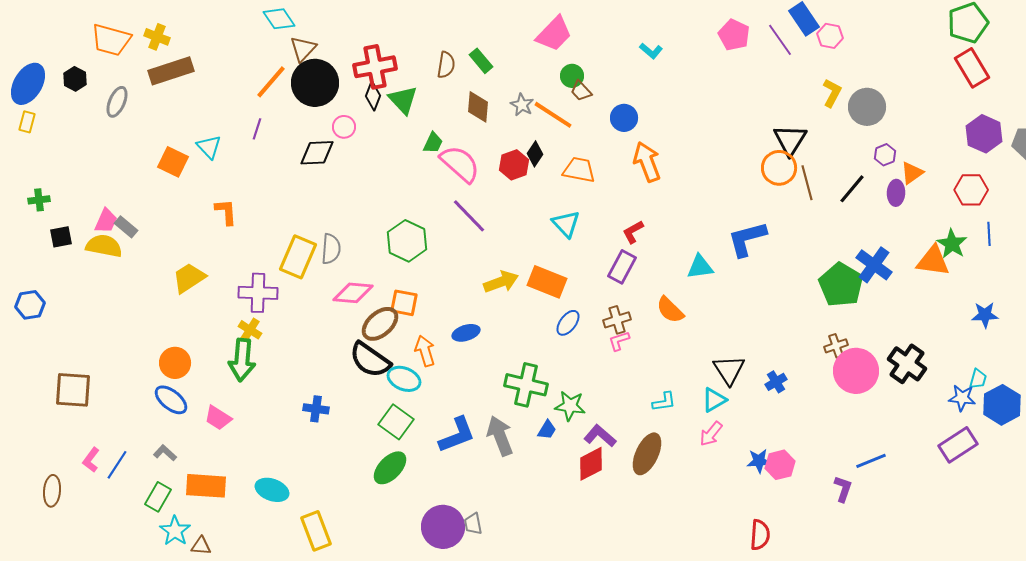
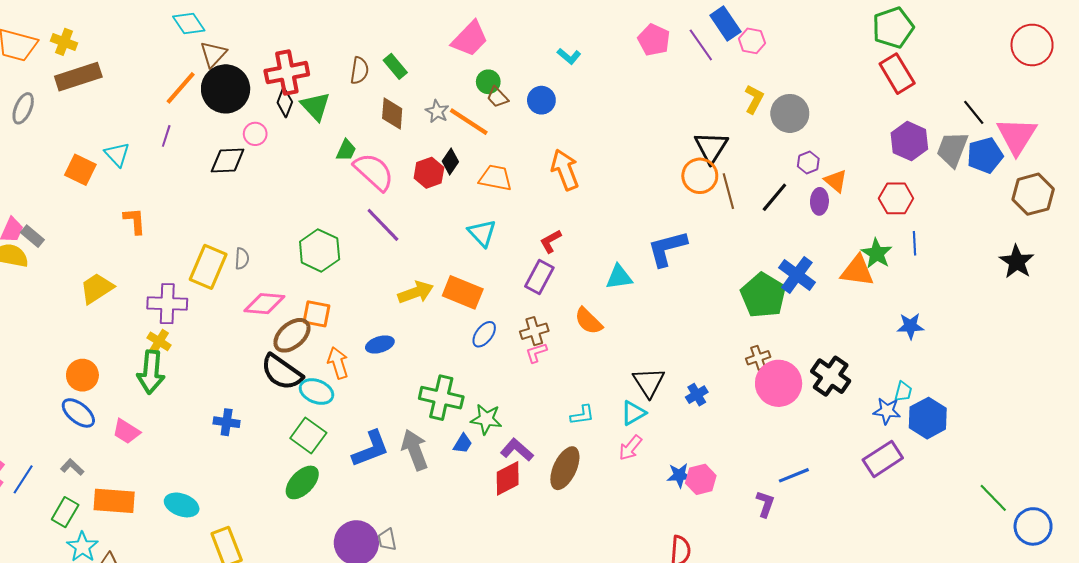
blue circle: (624, 118) -> (541, 100), moved
orange triangle: (912, 173) -> (836, 181), turned -45
gray semicircle: (331, 249) -> (242, 259), size x0.7

